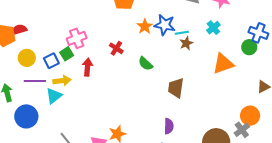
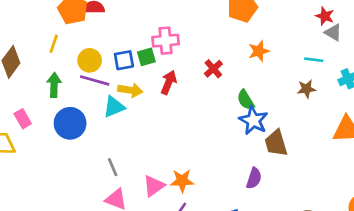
blue star: (165, 25) -> (253, 120), moved
cyan line: (182, 33) -> (314, 60), moved
yellow circle: (27, 58) -> (90, 60), moved
brown trapezoid: (176, 88) -> (276, 143), turned -40
purple semicircle: (169, 126) -> (254, 178), moved

